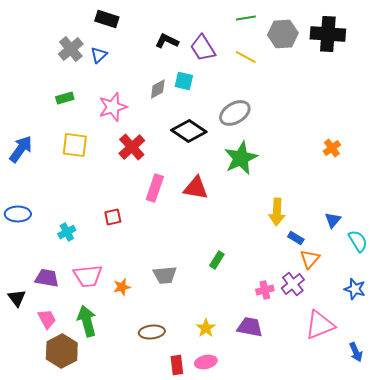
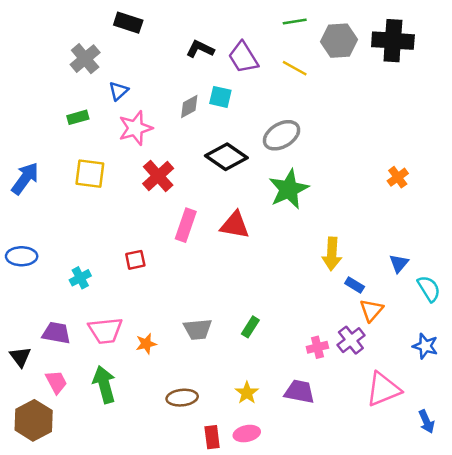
blue triangle: (99, 55) -> (119, 91), moved
green rectangle: (217, 260) -> (250, 327), moved
brown hexagon: (62, 351) -> (34, 420), moved

